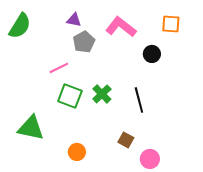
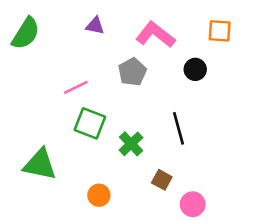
gray pentagon: (84, 42) -> (132, 72), moved
green cross: (102, 94) -> (131, 144), moved

